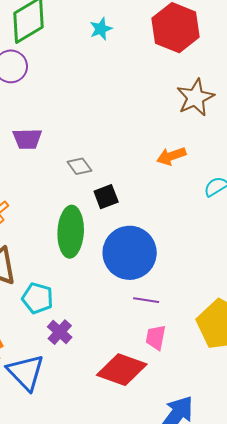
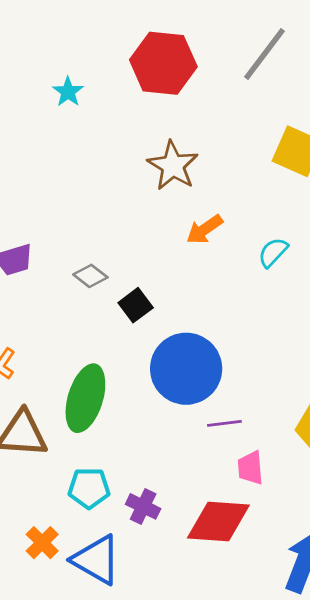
brown star: (195, 97) -> (173, 166), moved
green ellipse: (71, 232) -> (85, 398), moved, turned 30
cyan pentagon: (38, 298) -> (89, 488), moved
purple cross: (60, 332) -> (143, 506), moved

